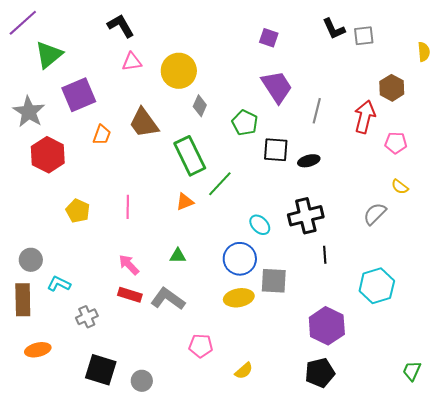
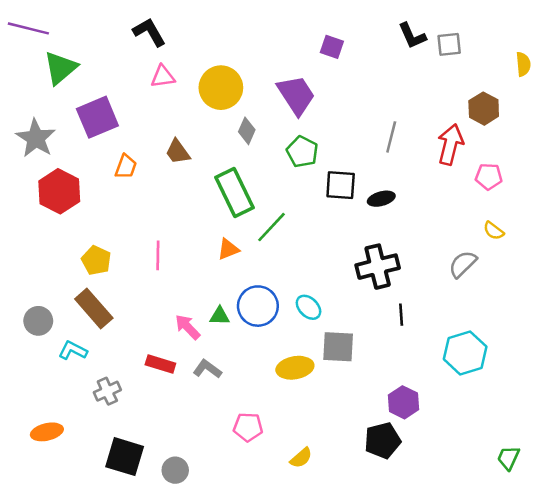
purple line: (23, 23) -> (28, 28), turned 56
purple trapezoid: (277, 87) -> (296, 95), moved
brown trapezoid: (144, 123) -> (178, 152), size x0.7
cyan ellipse: (260, 225) -> (308, 307), moved
blue circle: (240, 259) -> (258, 306), moved
pink arrow: (129, 265) -> (188, 327), moved
gray L-shape: (168, 299) -> (207, 369), size x0.7
brown rectangle: (23, 300) -> (94, 309), moved, turned -40
purple hexagon: (327, 326) -> (404, 402), size x0.7
black pentagon: (320, 373) -> (383, 441), moved

